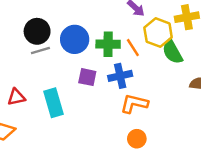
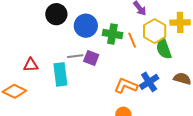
gray line: (40, 50) -> (75, 56), moved
blue cross: (120, 76) -> (149, 82), moved, turned -30

